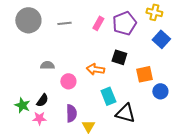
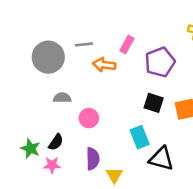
gray circle: (28, 20) -> (48, 57), moved
purple pentagon: (124, 23) -> (160, 62), moved
black square: (119, 57) -> (154, 103), moved
orange arrow: (95, 69) -> (104, 65), moved

